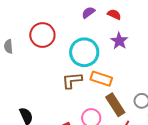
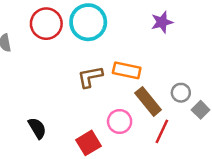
purple star: (119, 41) -> (162, 22), moved, turned 30
cyan circle: (84, 52) -> (88, 22), moved

